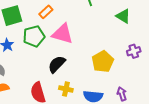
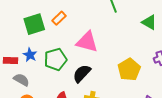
orange rectangle: (46, 12) -> (59, 18), moved
green pentagon: (34, 36) -> (55, 59), moved

